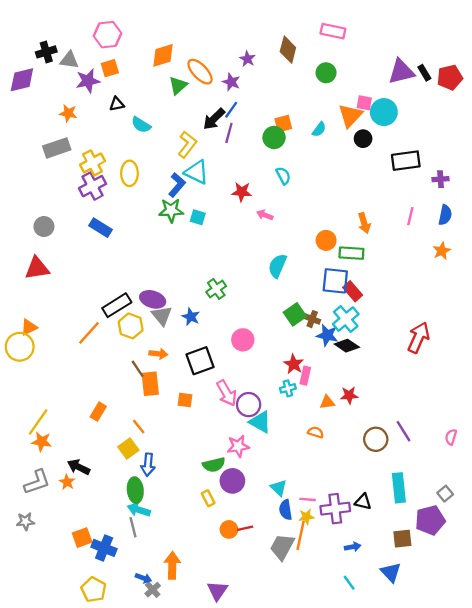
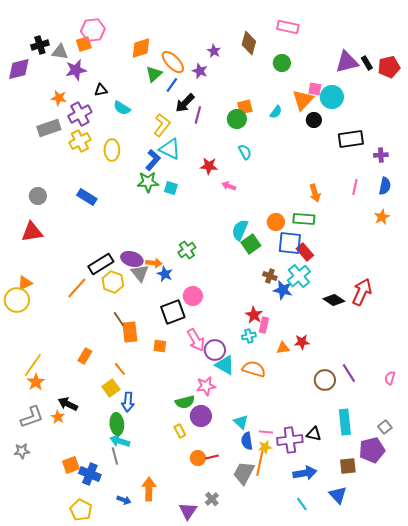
orange square: (110, 68) -> (84, 44), moved
blue line: (231, 110) -> (172, 85), moved
purple cross: (92, 186) -> (80, 114), moved
orange circle: (326, 240) -> (276, 222), moved
green square: (295, 314) -> (251, 244), moved
pink circle: (243, 340) -> (193, 296), moved
black diamond: (347, 346) -> (334, 300), moved
orange arrow: (158, 354) -> (154, 263), moved
orange semicircle: (316, 432) -> (254, 369), moved, size x1.6
orange star: (42, 442) -> (36, 382), turned 30
blue arrow: (353, 547) -> (305, 473), size x1.6
gray cross: (153, 590) -> (212, 499), moved

